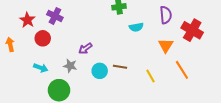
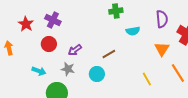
red circle: (43, 38) -> (49, 44), moved
purple arrow: (85, 49) -> (75, 50), moved
brown line: (120, 67) -> (109, 54), moved, turned -40

